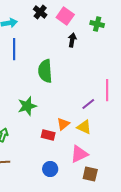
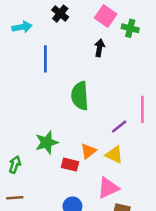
pink square: (65, 16) -> (106, 16), moved
blue line: (14, 49) -> (45, 59), moved
green semicircle: (45, 71) -> (80, 96), moved
green star: (27, 106) -> (47, 142), moved

